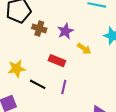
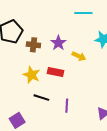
yellow star: (17, 69) -> (32, 75), moved, turned -30
purple line: (64, 87) -> (67, 106), moved

